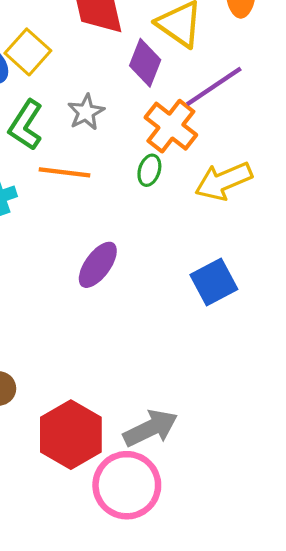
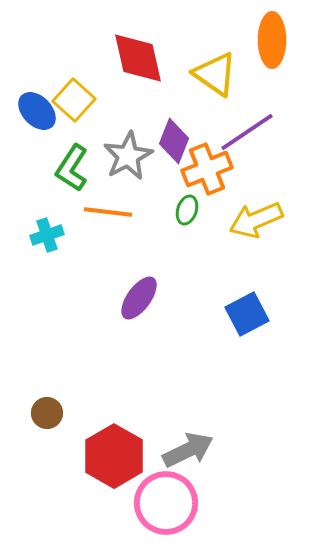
purple diamond: (145, 63) -> (174, 141), moved
gray star: (86, 112) -> (128, 156), size x1.4
orange cross: (171, 126) -> (207, 169), turned 30

